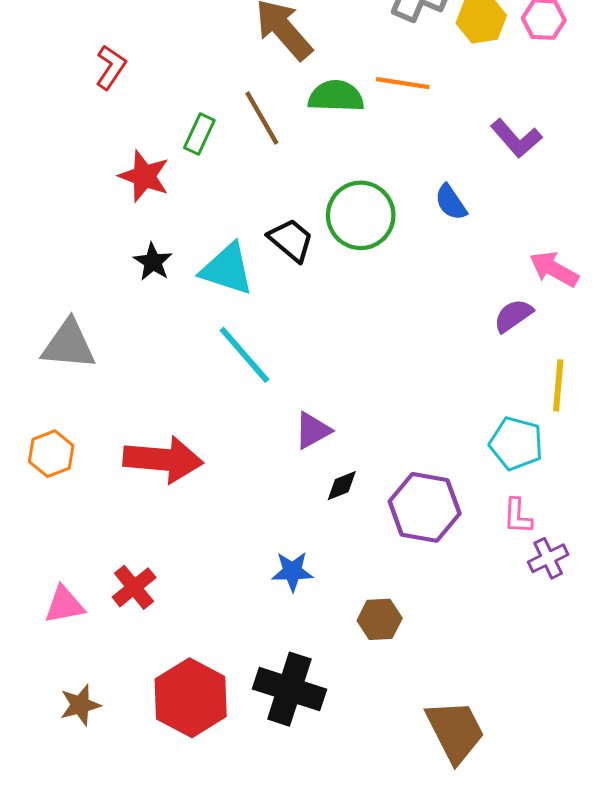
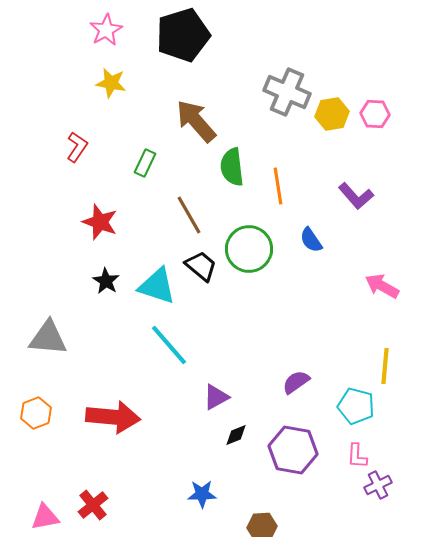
orange line: (403, 83) -> (278, 186), moved, turned 72
green semicircle: (336, 96) -> (232, 167), turned -99
brown line: (262, 118) -> (189, 215), moved
green rectangle: (199, 134) -> (145, 163), moved
purple semicircle: (513, 316) -> (296, 382), moved

